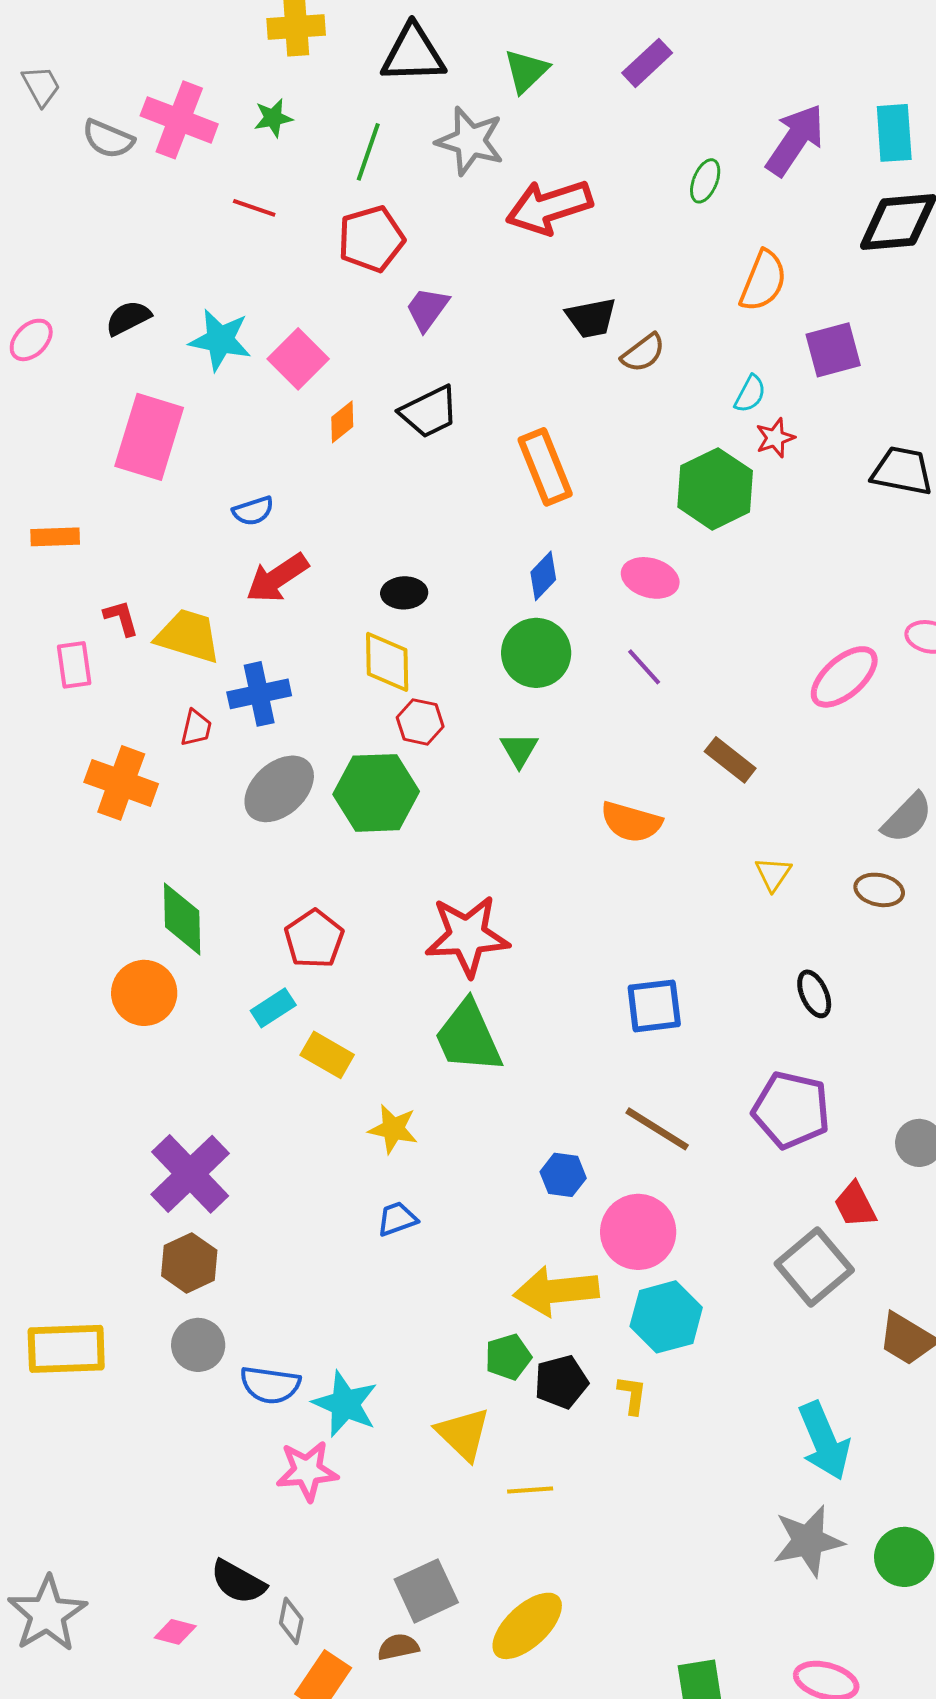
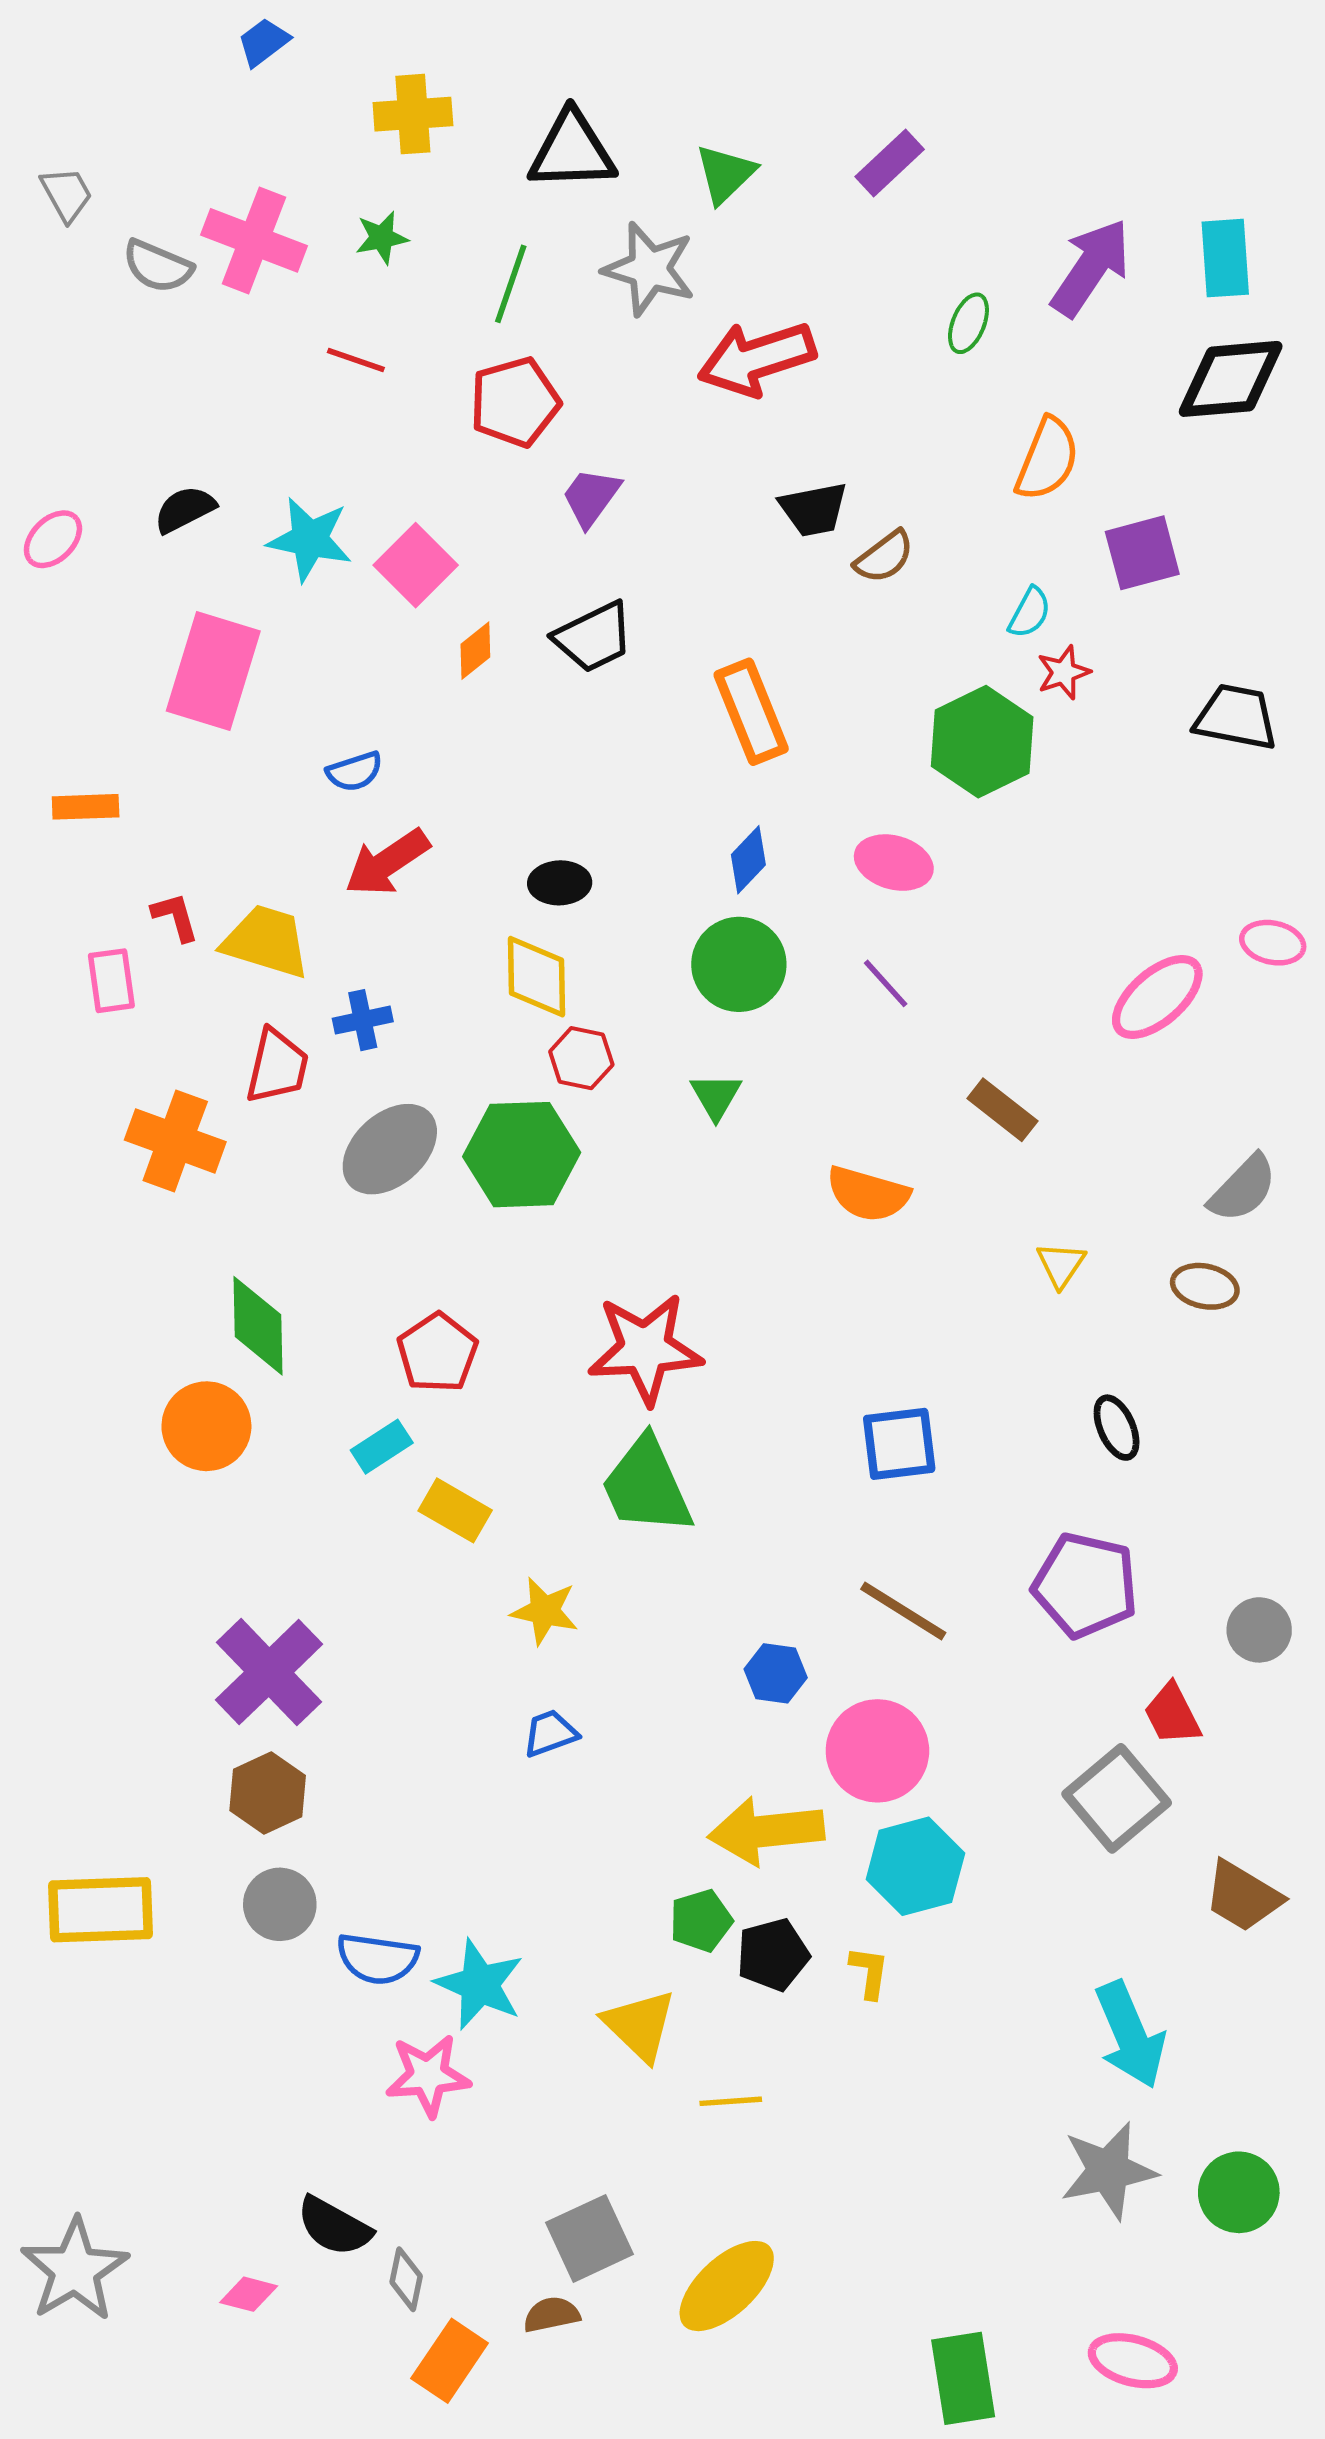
blue cross: (259, 694) -> (363, 1020), size x0.7
red trapezoid: (196, 728) -> (277, 1066), size x1.5

